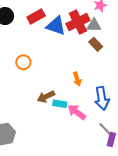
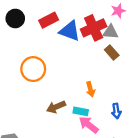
orange circle: (23, 62) -> (33, 69), size x1.5
blue arrow: (102, 98) -> (116, 111), size x0.6
cyan rectangle: (60, 104) -> (81, 111), moved

